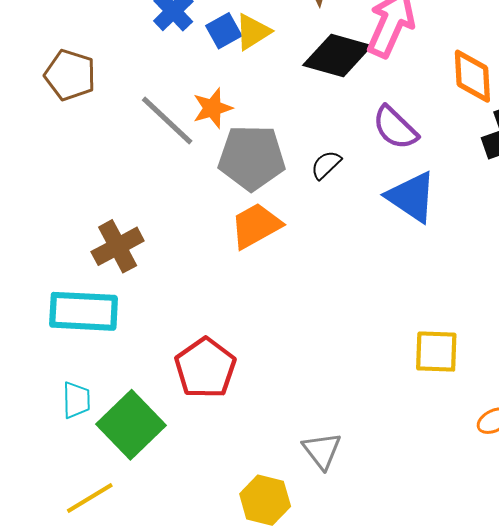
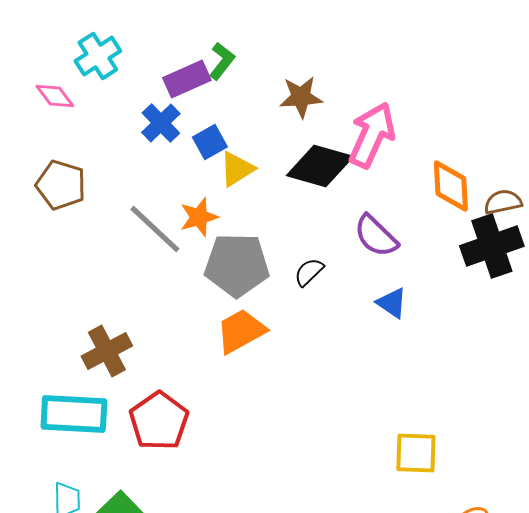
yellow triangle: (253, 32) -> (237, 169), moved
blue triangle: (412, 197) -> (392, 303), size x0.6
red pentagon: (205, 368) -> (159, 421), moved

